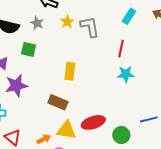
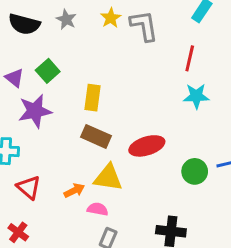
green square: (29, 49) -> (48, 71), moved, turned 35
yellow rectangle: (70, 71) -> (92, 98), moved
red ellipse: (93, 122) -> (147, 146), moved
green circle: (121, 135) -> (195, 171), moved

